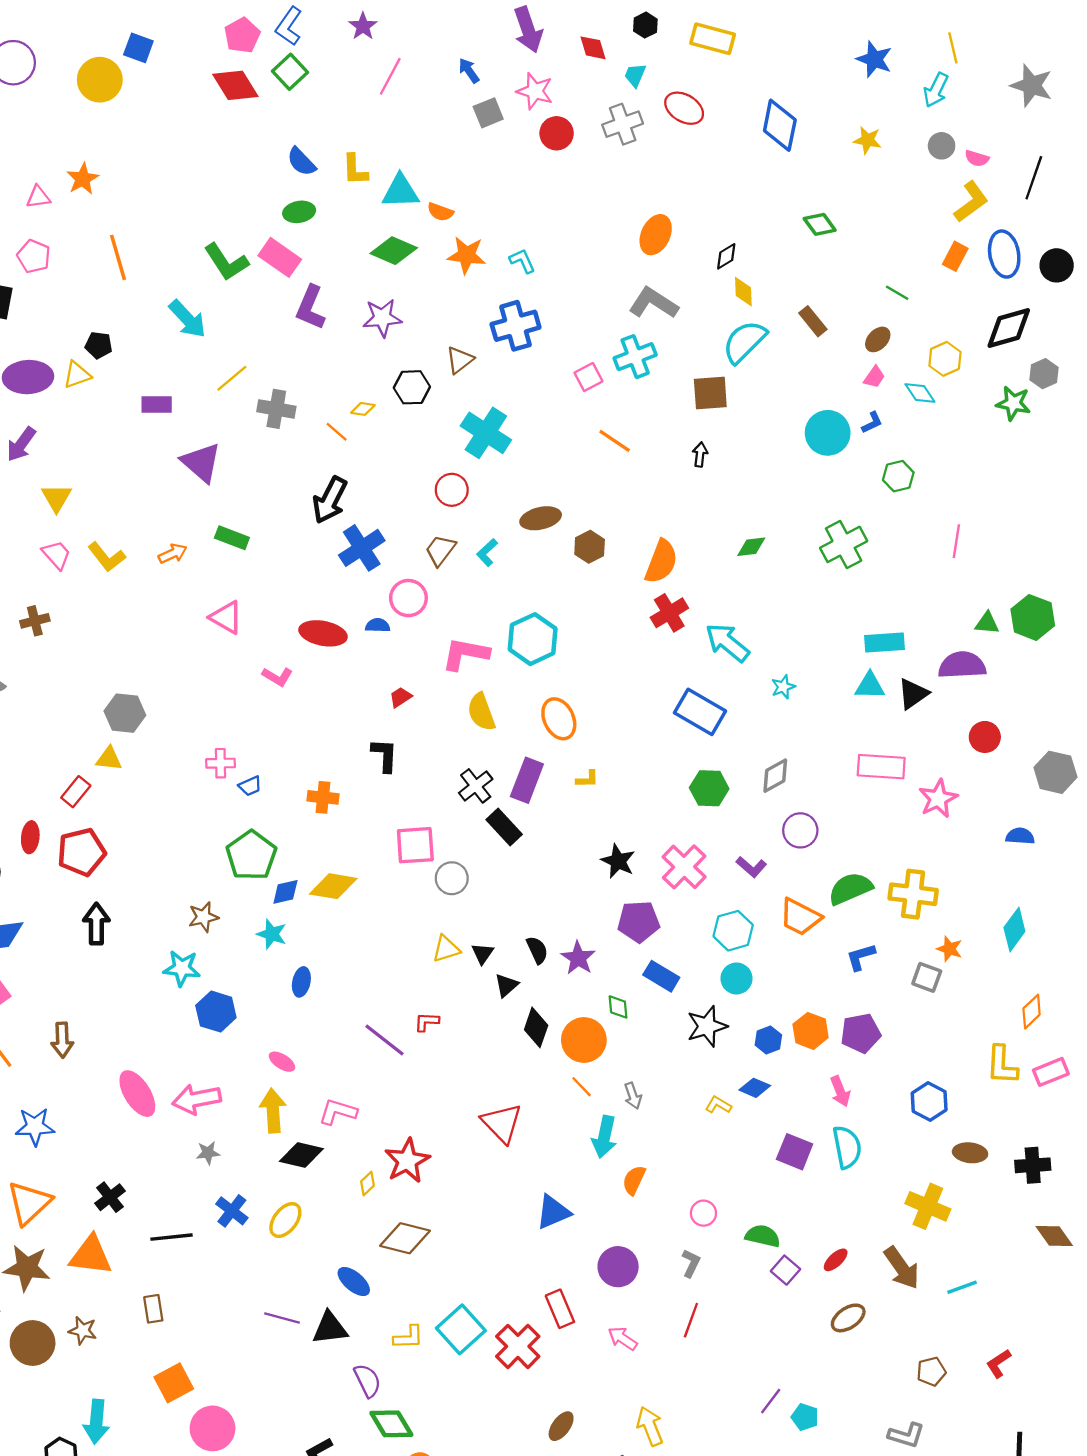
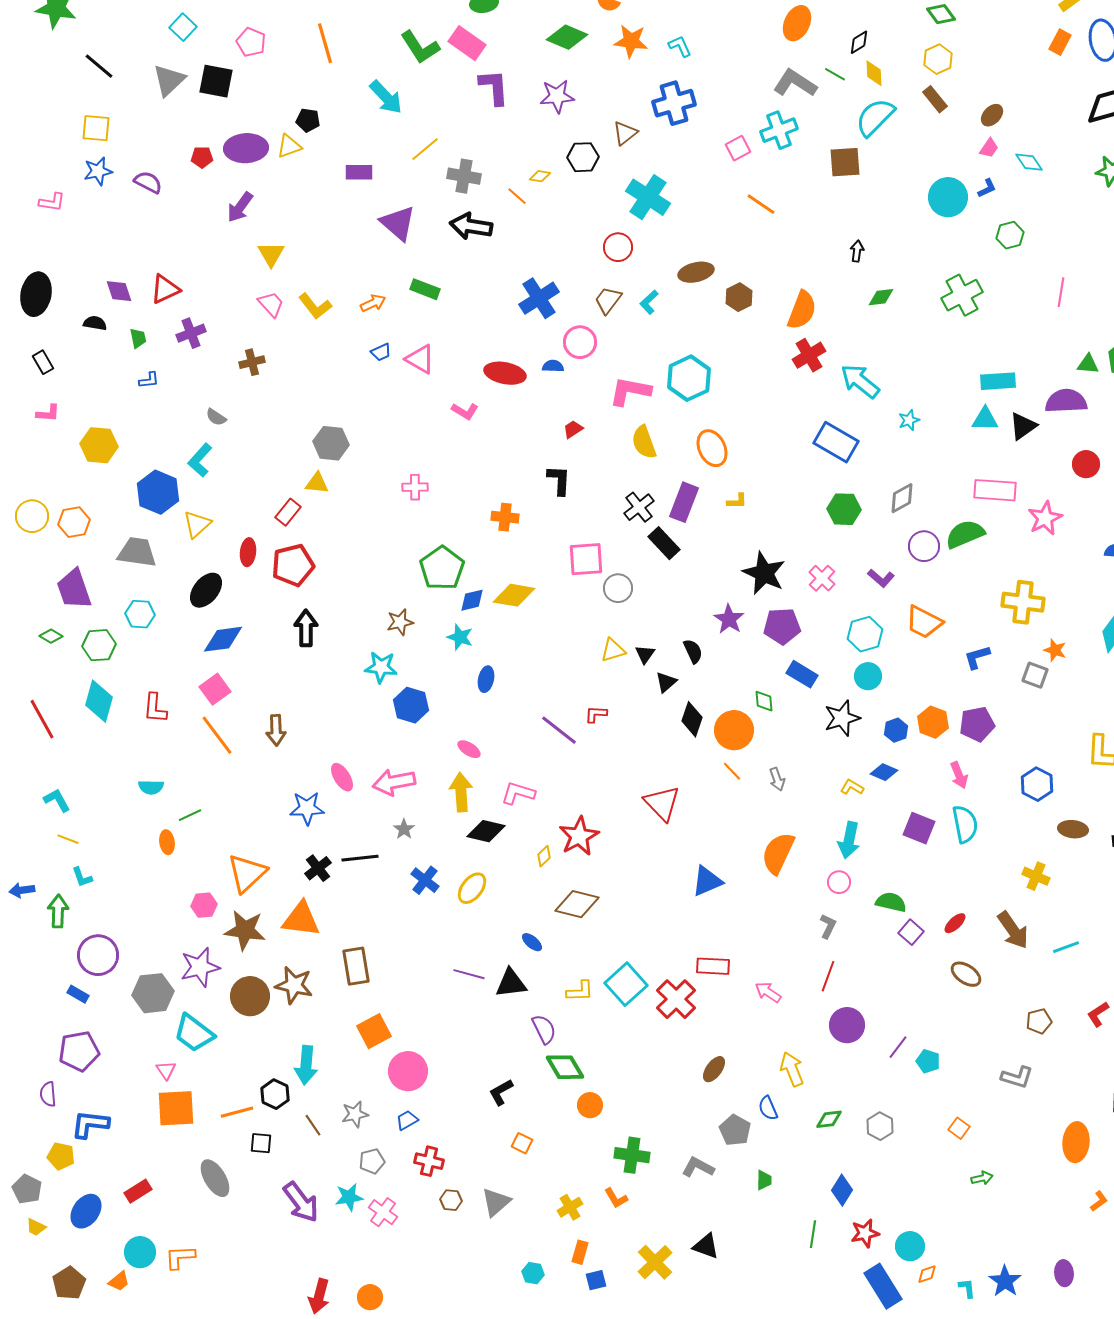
green line: (897, 293) -> (835, 74), moved
purple L-shape: (310, 308) -> (494, 87), turned 153
yellow hexagon: (945, 359) -> (938, 59), moved
black arrow: (700, 455) -> (857, 251), moved
black arrow: (330, 500) -> (471, 226), moved, turned 72
blue trapezoid: (250, 786) -> (381, 352), moved
black star: (618, 861) -> (764, 573), size x1.4
pink cross: (684, 867) -> (822, 578), size x0.7
green semicircle: (850, 888) -> (965, 534), moved
purple star: (578, 958) -> (729, 619), moved
pink ellipse: (137, 1094) -> (342, 777), size x0.7
blue star: (35, 1127) -> (307, 808), moved
cyan arrow: (604, 1137) -> (849, 840), moved
gray star: (208, 1153) -> (404, 829), turned -30
orange semicircle: (634, 1180) -> (778, 853), size x1.6
yellow cross: (928, 1206) -> (1036, 876), size x0.7
black line: (172, 1237) -> (360, 858), moved
purple circle: (618, 1267) -> (847, 1025), moved
blue ellipse: (354, 1281) -> (532, 942), size x0.7
brown rectangle: (153, 1309) -> (356, 966), size x1.5
red rectangle: (560, 1309) -> (713, 966), turned -64
brown ellipse: (848, 1318) -> (966, 974), turned 68
brown star: (83, 1330) -> (294, 985), size x1.5

